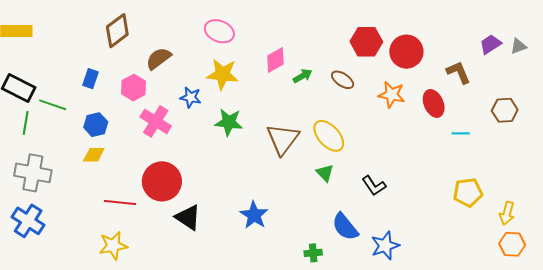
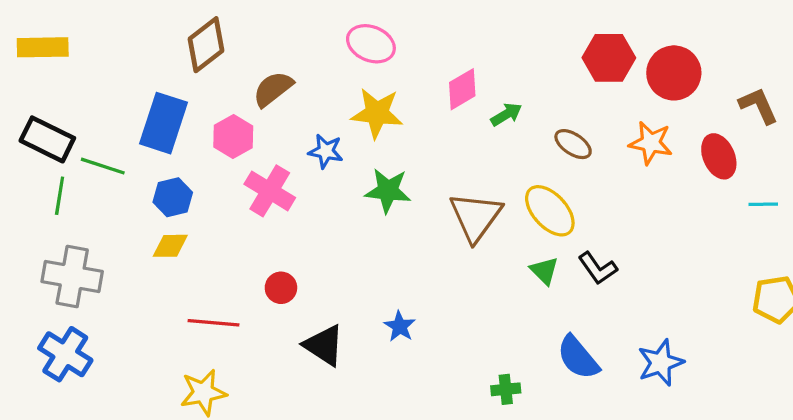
blue rectangle: (91, 79) -> (164, 123), size x1.8
brown ellipse: (343, 80) -> (573, 144), moved
red circle: (162, 181) -> (281, 288), size x0.5
black L-shape: (374, 186) -> (598, 268), moved
blue star: (254, 215) -> (400, 326), moved, size x0.7
blue star: (385, 246) -> (661, 363), moved
green cross: (313, 253) -> (506, 389), moved

